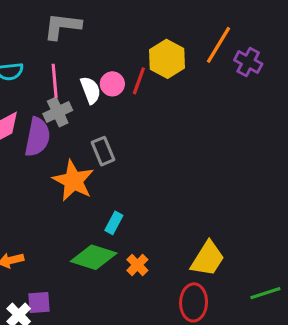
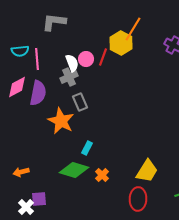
orange line: (219, 45) -> (133, 29), moved
pink line: (55, 81) -> (37, 59), moved
gray cross: (58, 112) -> (69, 77), moved

